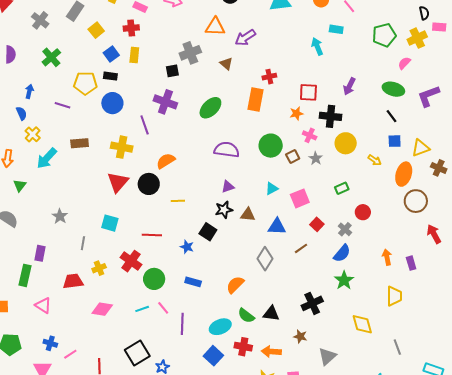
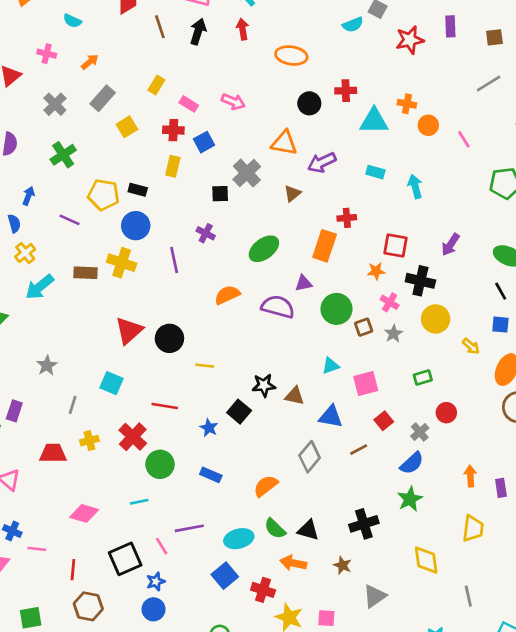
cyan rectangle: (336, 29) -> (375, 172), moved
gray cross: (190, 53) -> (247, 173), turned -30
blue square: (111, 54) -> (204, 142), moved
brown triangle: (226, 64) -> (292, 194), turned 32
purple cross: (165, 102) -> (206, 233), size x0.6
yellow cross: (122, 147) -> (122, 263), moved
orange semicircle: (166, 161) -> (227, 295), moved
purple triangle: (228, 187) -> (304, 283), moved
pink line: (163, 308) -> (162, 546), moved
pink diamond: (102, 309) -> (84, 513), moved
purple line: (182, 324) -> (189, 528), turned 70
red cross: (243, 347) -> (263, 590), moved
orange arrow: (271, 352) -> (293, 563), moved
pink line: (70, 354) -> (37, 549), turned 32

